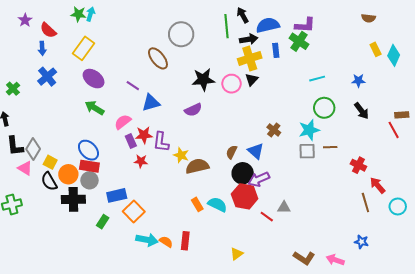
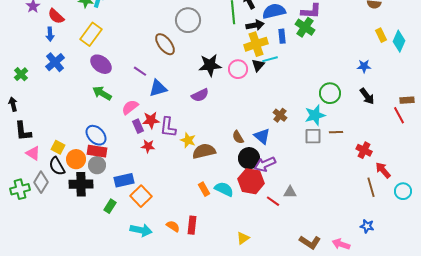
cyan line: (317, 79) -> (270, 59), moved
gray diamond: (33, 149) -> (41, 182), moved
brown semicircle: (232, 152) -> (238, 137), turned -56
cyan arrow: (147, 240) -> (141, 230), moved

